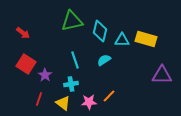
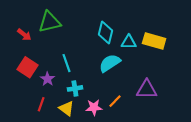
green triangle: (72, 21) -> (50, 22), moved
cyan line: (75, 60) -> (66, 63), moved
cyan semicircle: (104, 60) -> (110, 63), size x1.5
purple triangle: (162, 75) -> (147, 89), moved

